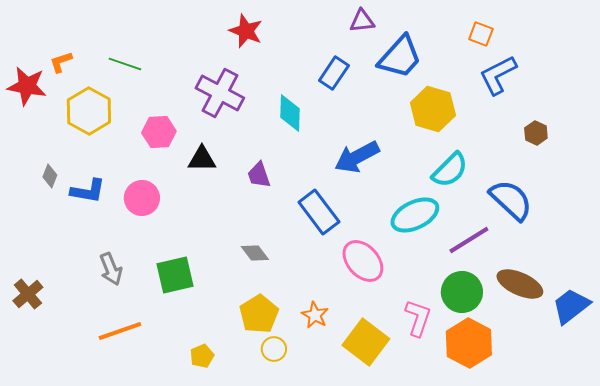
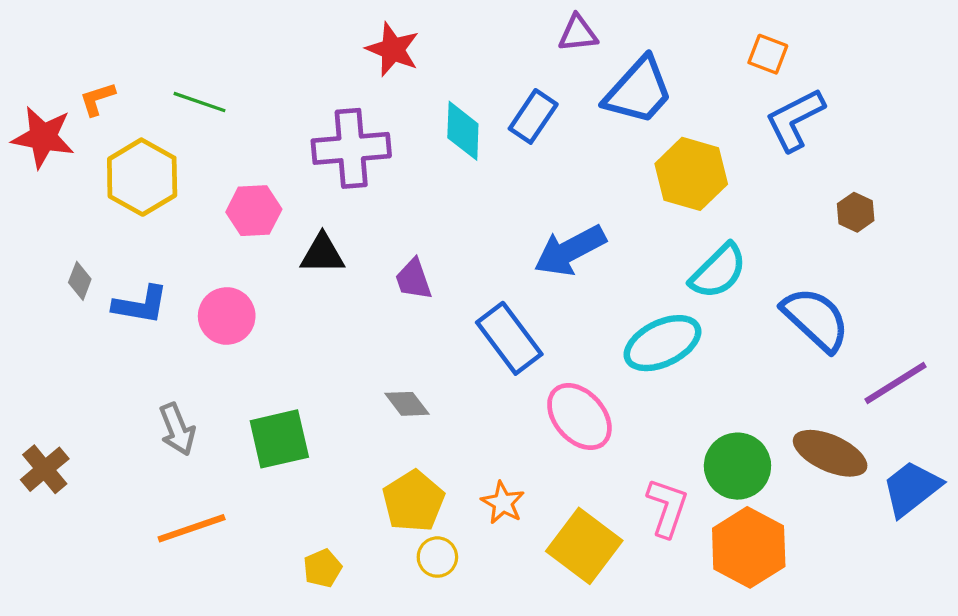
purple cross: (220, 93) -> (351, 148), turned -33
cyan diamond: (290, 113) -> (463, 131), moved
purple line: (469, 240) -> (896, 383), moved

